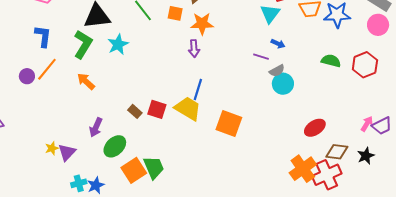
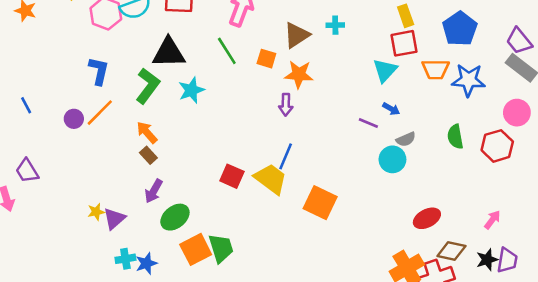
pink circle: (378, 25) -> (517, 113), moved
green semicircle: (331, 61) -> (455, 137), turned -120
gray semicircle: (277, 71) -> (406, 139), moved
brown rectangle: (135, 111) -> (148, 155), moved
purple trapezoid: (382, 126) -> (507, 260), moved, turned -60

